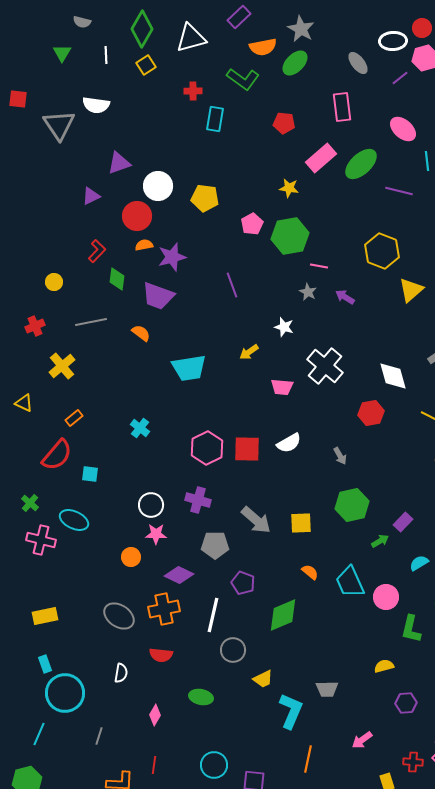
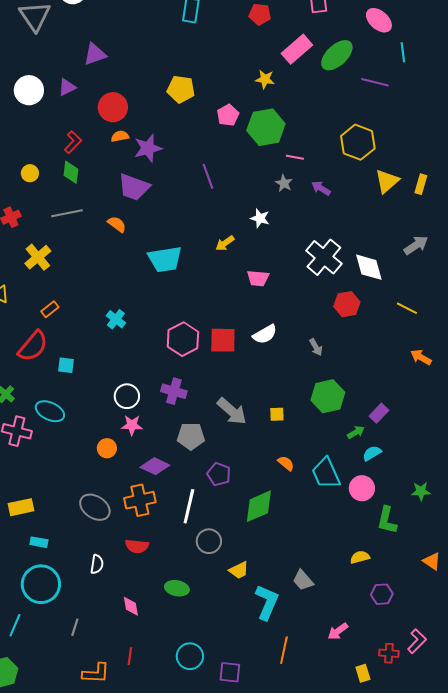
white circle: (158, 186) -> (29, 90), moved
green diamond: (117, 279) -> (71, 172), moved
white cross: (325, 366) -> (324, 257), moved
yellow square: (301, 523) -> (277, 414), size x0.7
cyan semicircle: (419, 563) -> (372, 453), moved
cyan rectangle: (45, 664) -> (39, 542), moved, turned -60
gray trapezoid: (327, 689) -> (303, 580), turned 50
pink diamond: (155, 715) -> (131, 606), turned -40

